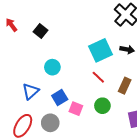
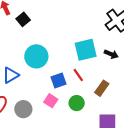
black square: (41, 31) -> (23, 19), moved
cyan circle: (52, 67) -> (36, 56), size x1.5
blue square: (60, 97) -> (58, 80), moved

